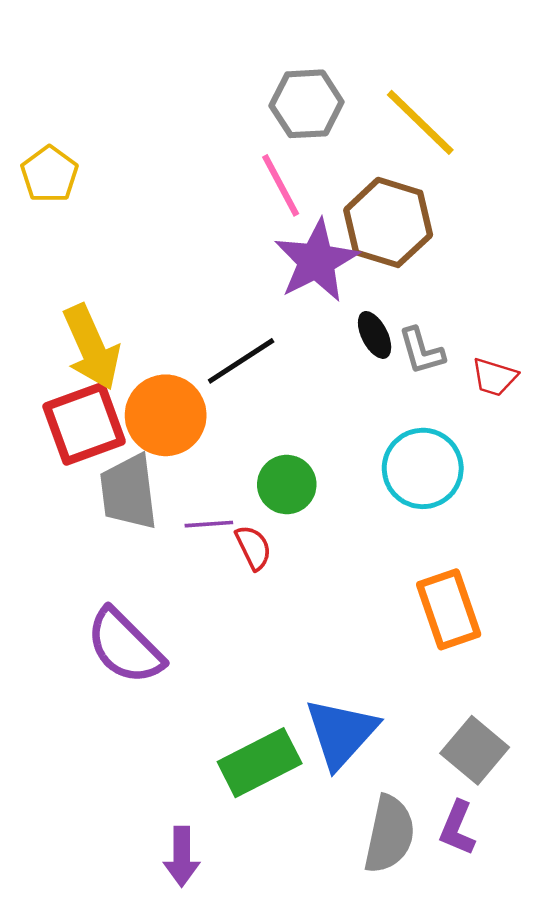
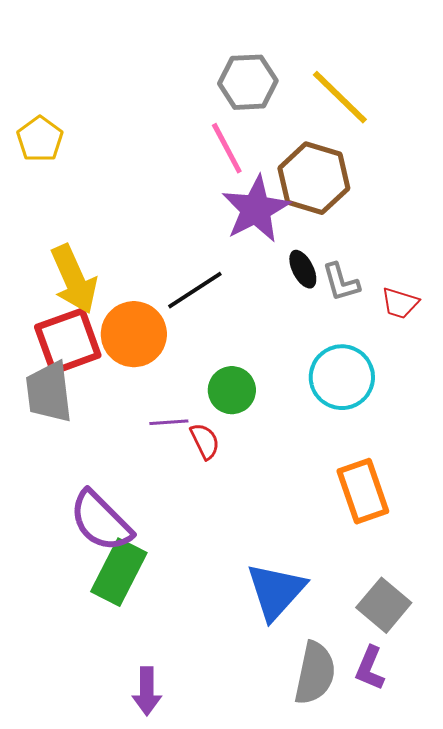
gray trapezoid: (129, 492) -> (49, 392), moved
green rectangle: (260, 763) -> (119, 572), moved, turned -36

